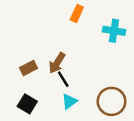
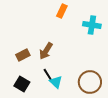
black line: (63, 79) -> (48, 75), moved
cyan triangle: (69, 101) -> (56, 82), turned -40

